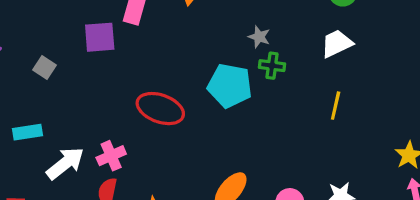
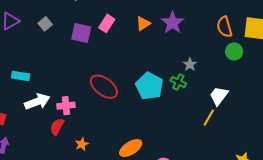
gray star: (259, 37) -> (190, 64), moved
white trapezoid: (337, 44) -> (219, 96), moved, turned -45
gray square: (44, 67) -> (45, 24), moved

